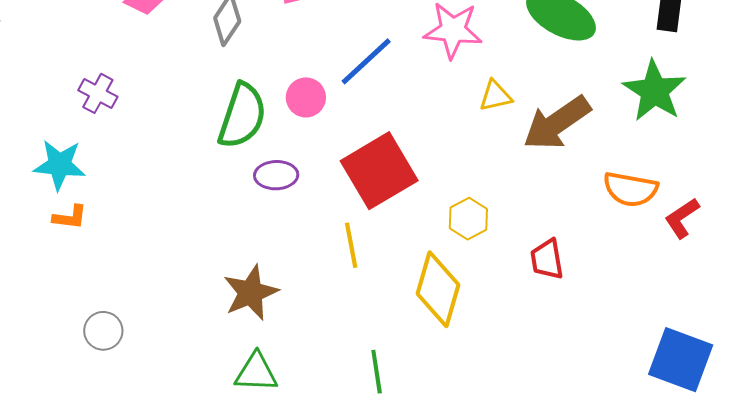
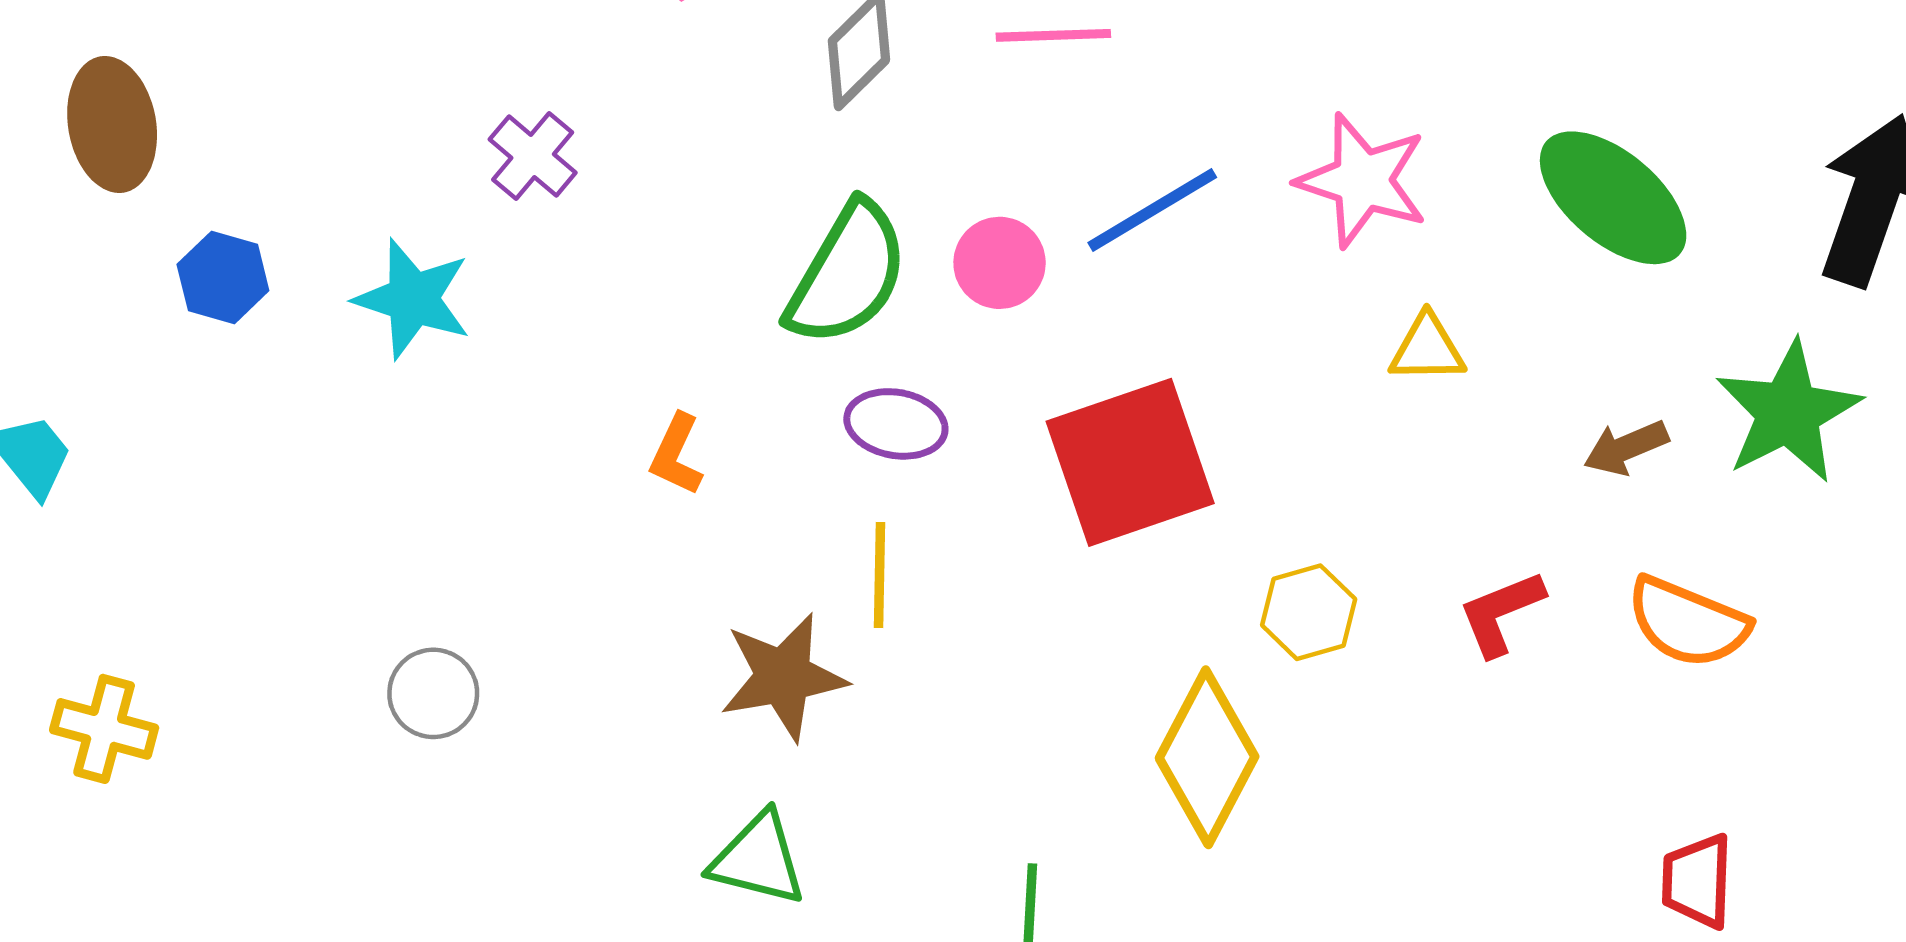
brown arrow: (557, 123) -> (1626, 448), moved, size x0.5
orange L-shape: (70, 217) -> (676, 455), moved, turned 96
red L-shape: (682, 218) -> (1501, 613), moved
yellow line: (351, 245) -> (879, 575), moved
red trapezoid: (547, 259) -> (1697, 881), moved

